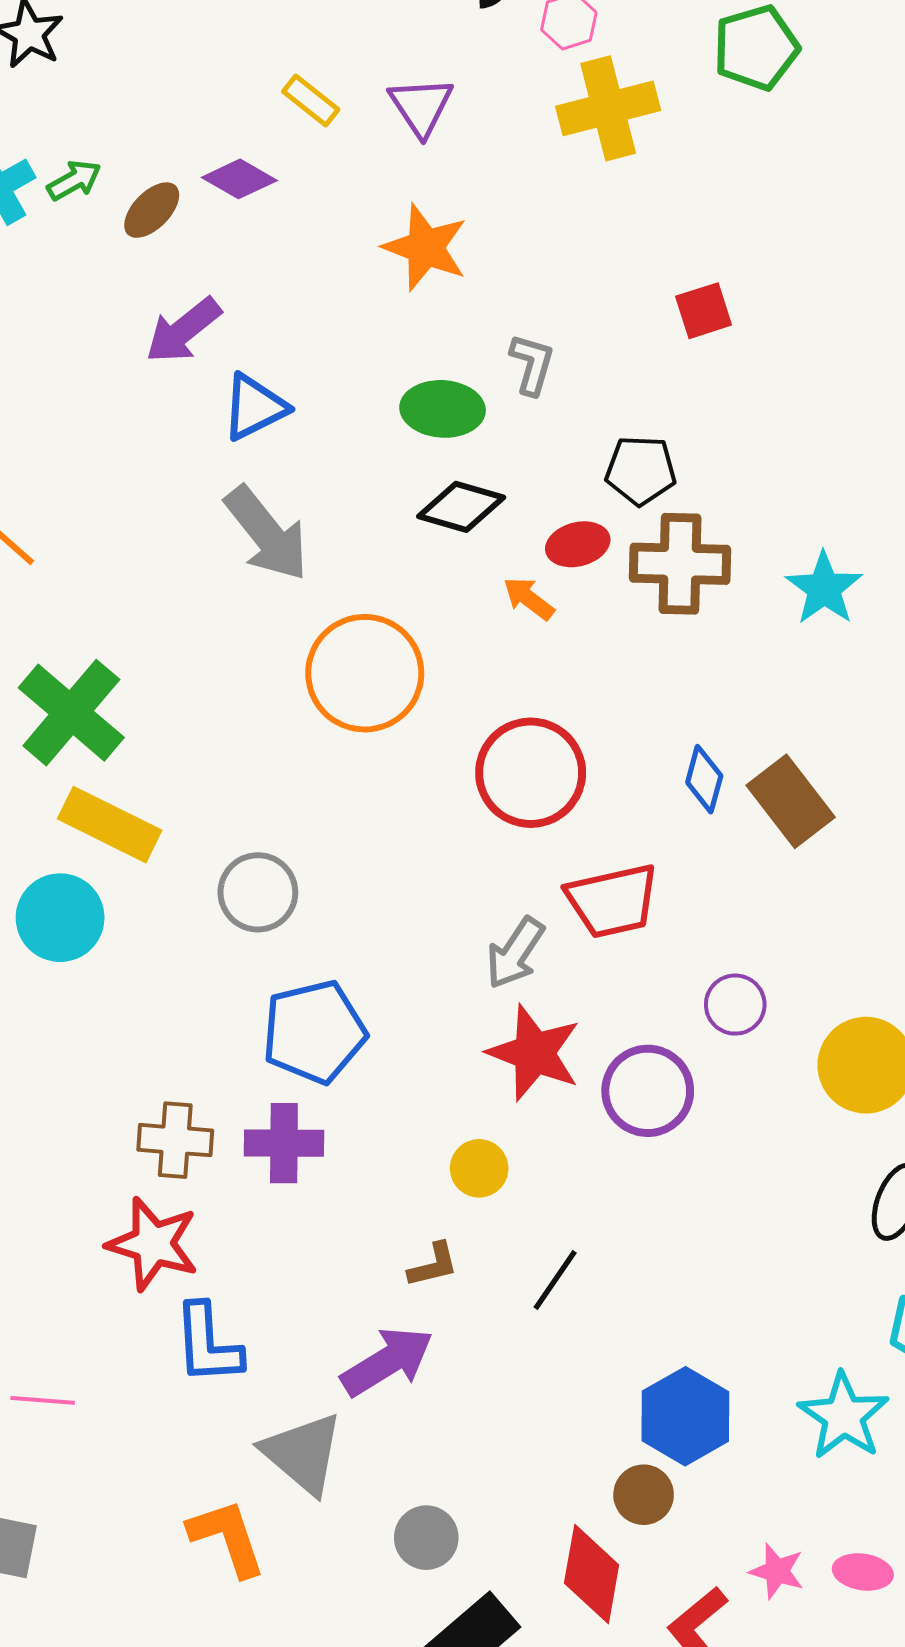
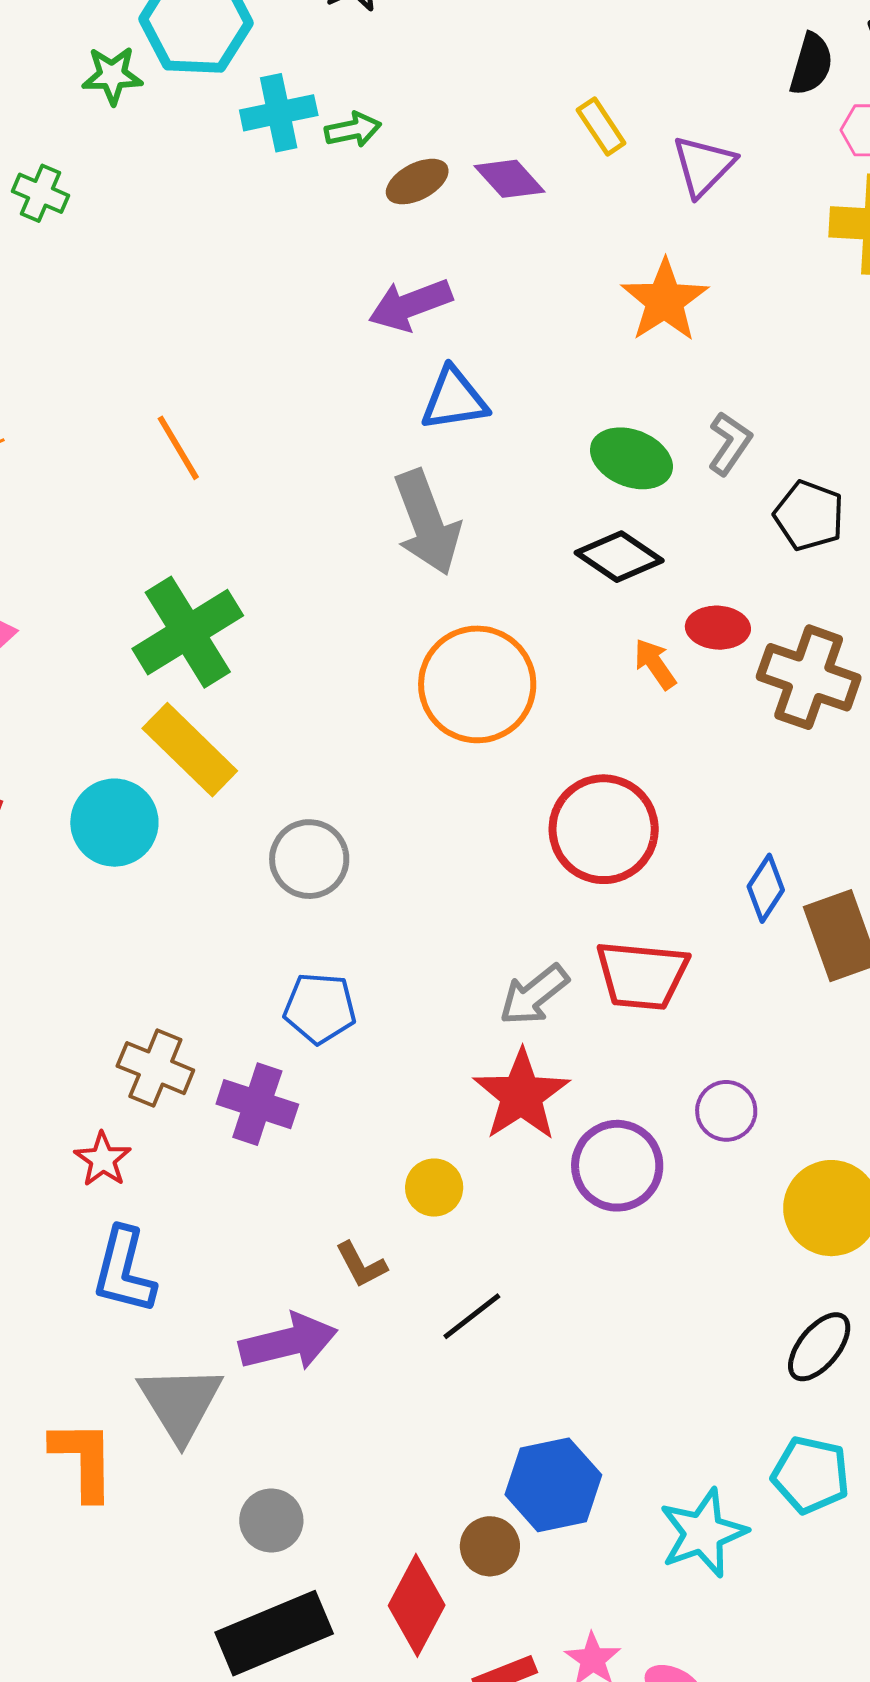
black pentagon: (641, 470) -> (809, 516), moved
blue pentagon: (314, 1032) -> (320, 1008), size x0.7
red star: (153, 1244) -> (103, 1159), size x0.6
brown L-shape: (433, 1265) -> (361, 1265), turned 58

